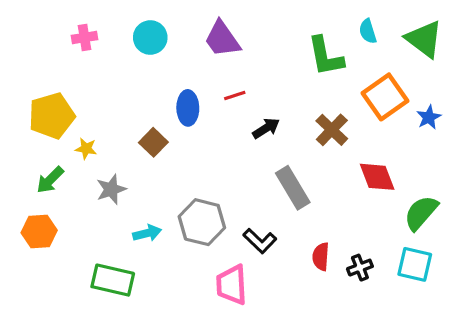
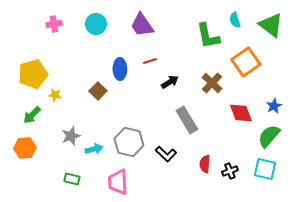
blue star: (429, 117) -> (274, 106), moved
gray star: (111, 189) -> (71, 136), moved
green rectangle: (113, 280) -> (72, 179), size x0.6
pink trapezoid: (232, 285) -> (118, 182), moved

